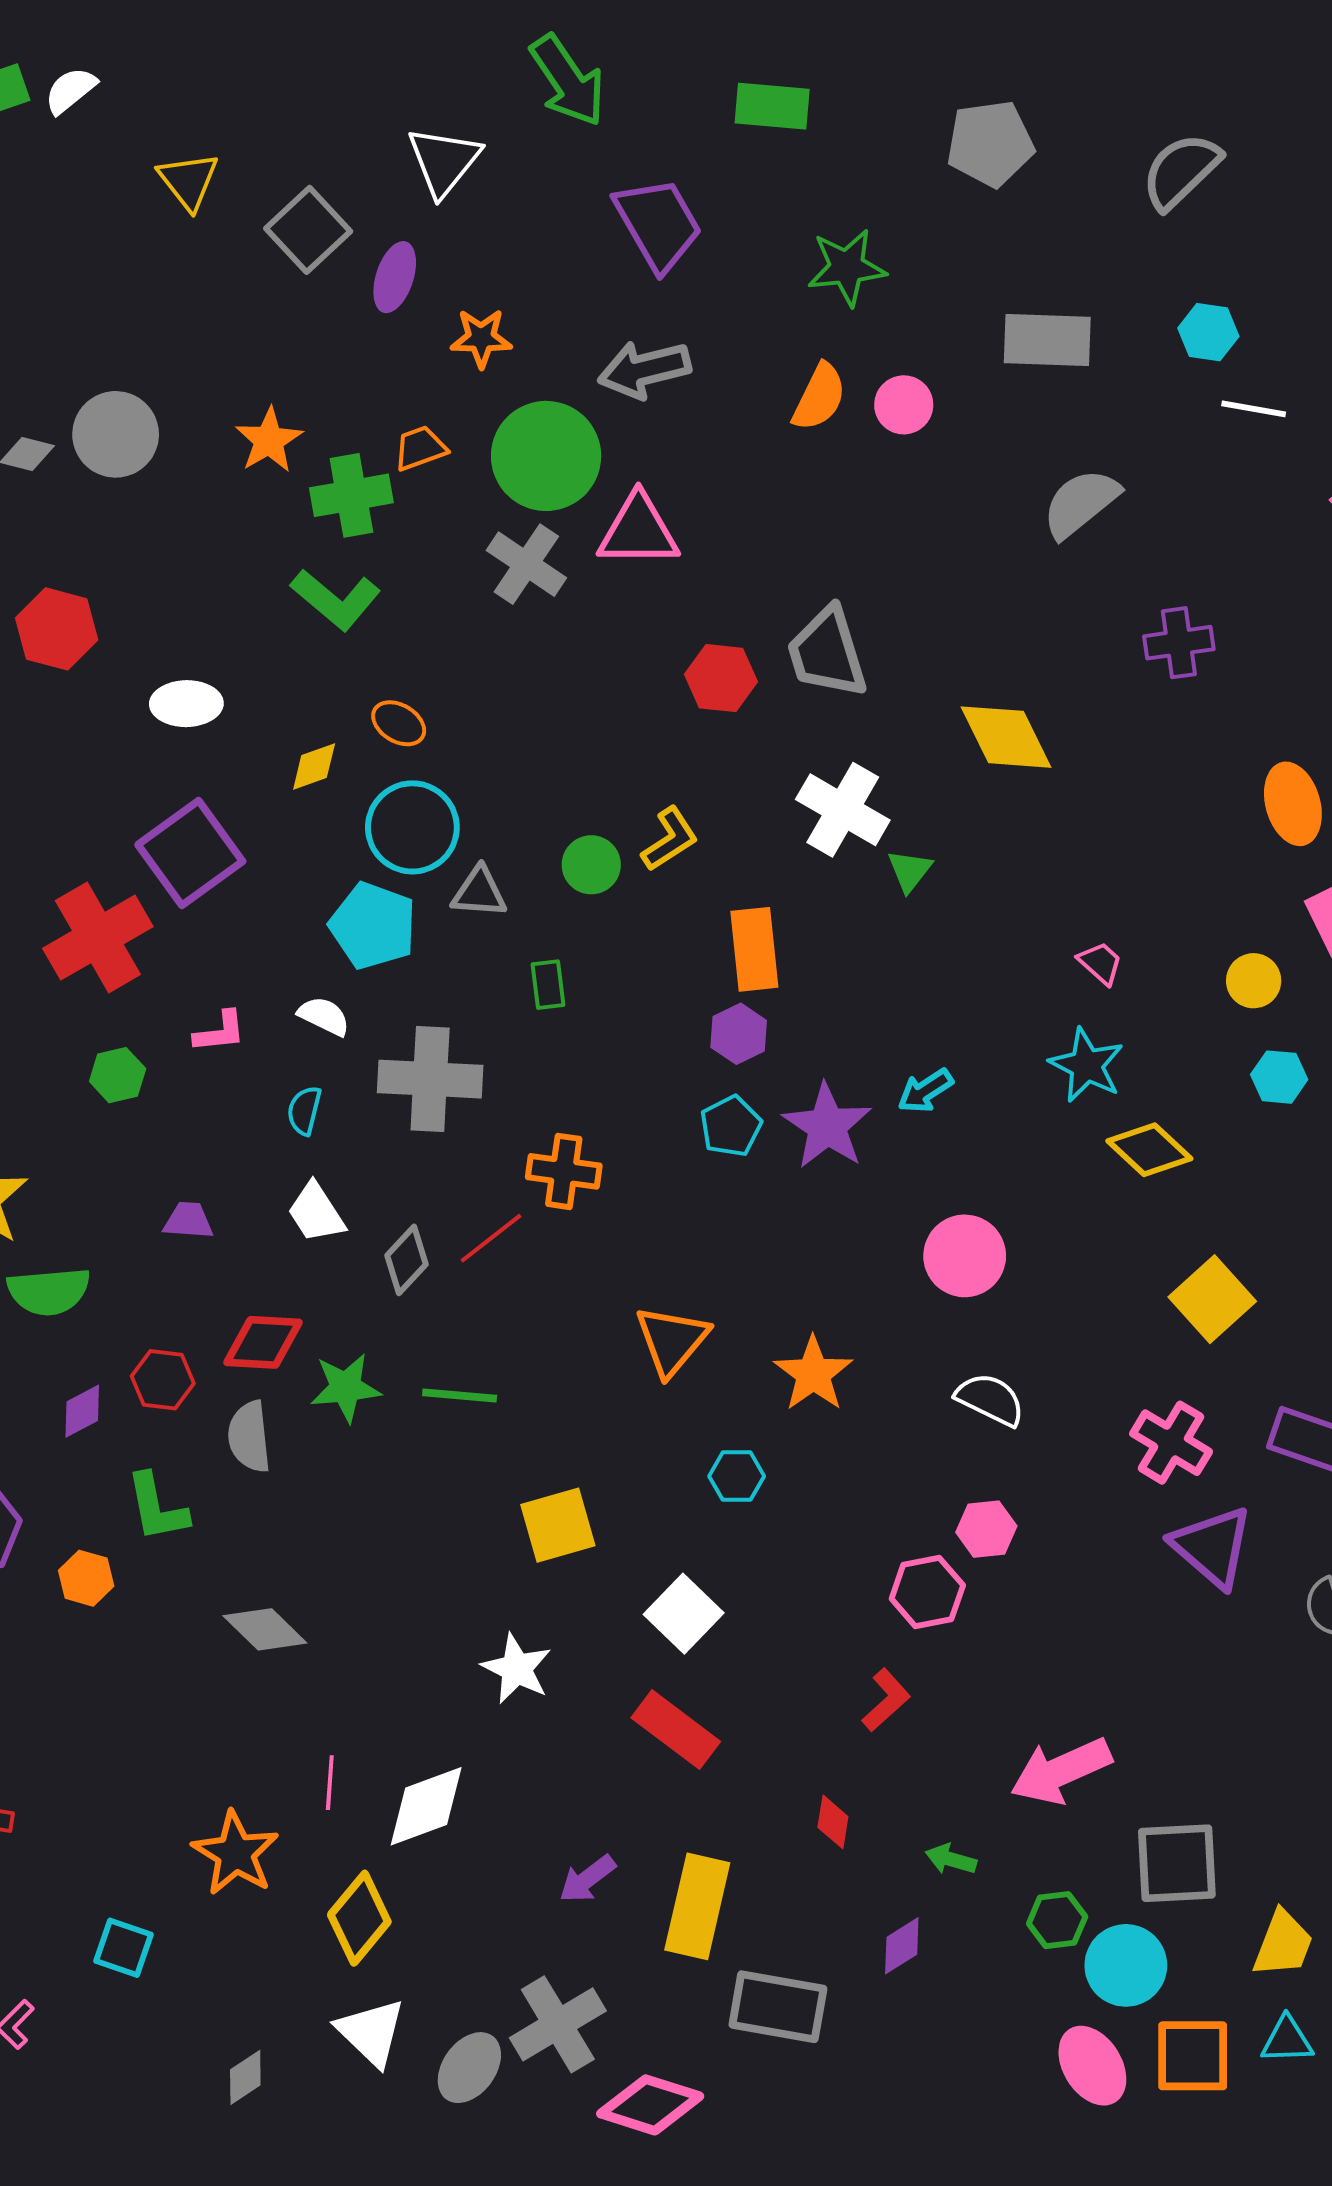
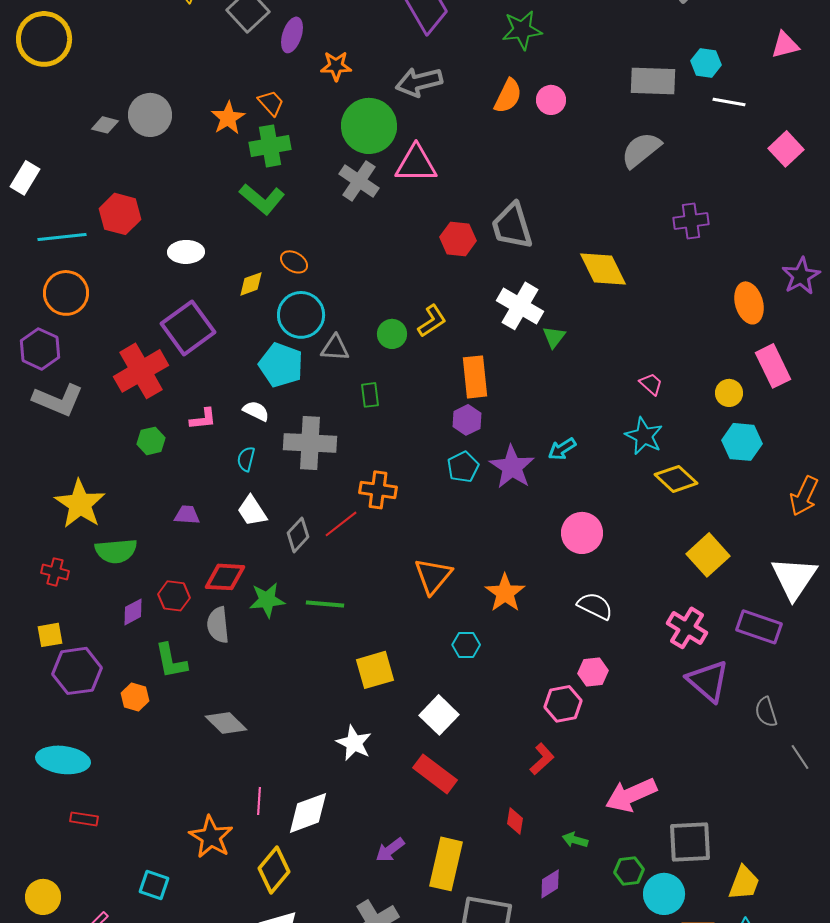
gray rectangle: (1047, 340) -> (653, 81), moved
orange trapezoid: (420, 448) -> (271, 103), moved, turned 68
cyan hexagon: (1279, 1077) -> (742, 442), size x1.4

